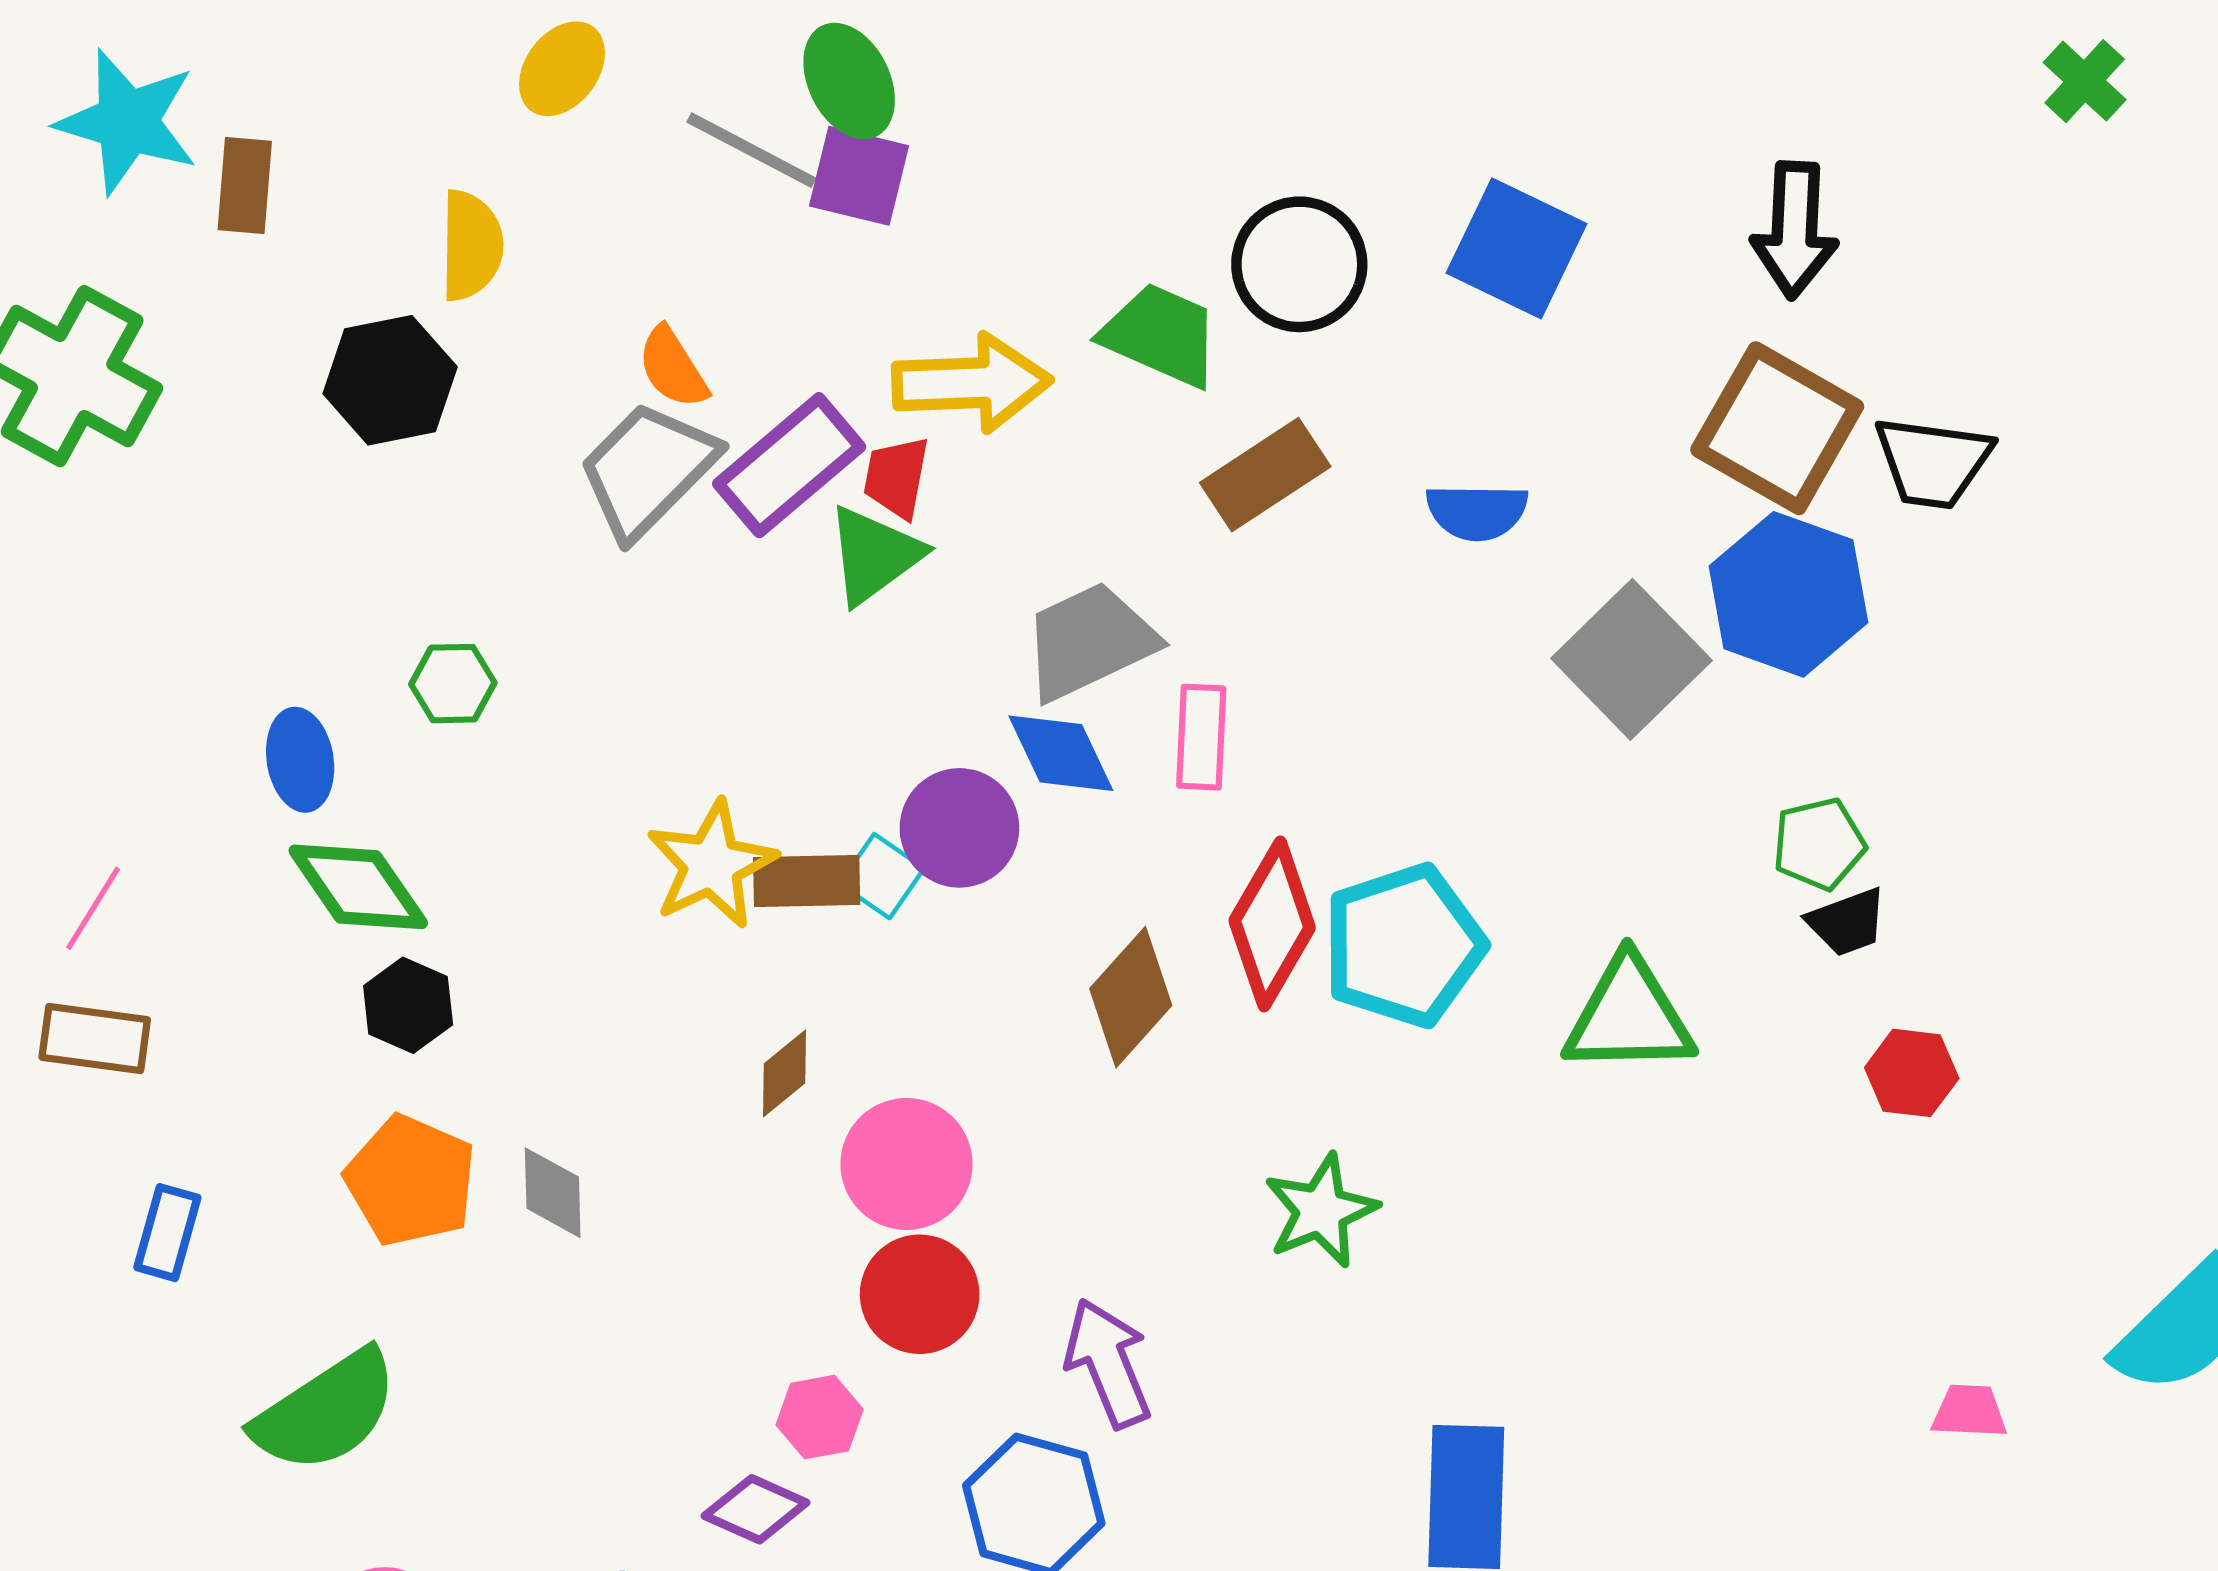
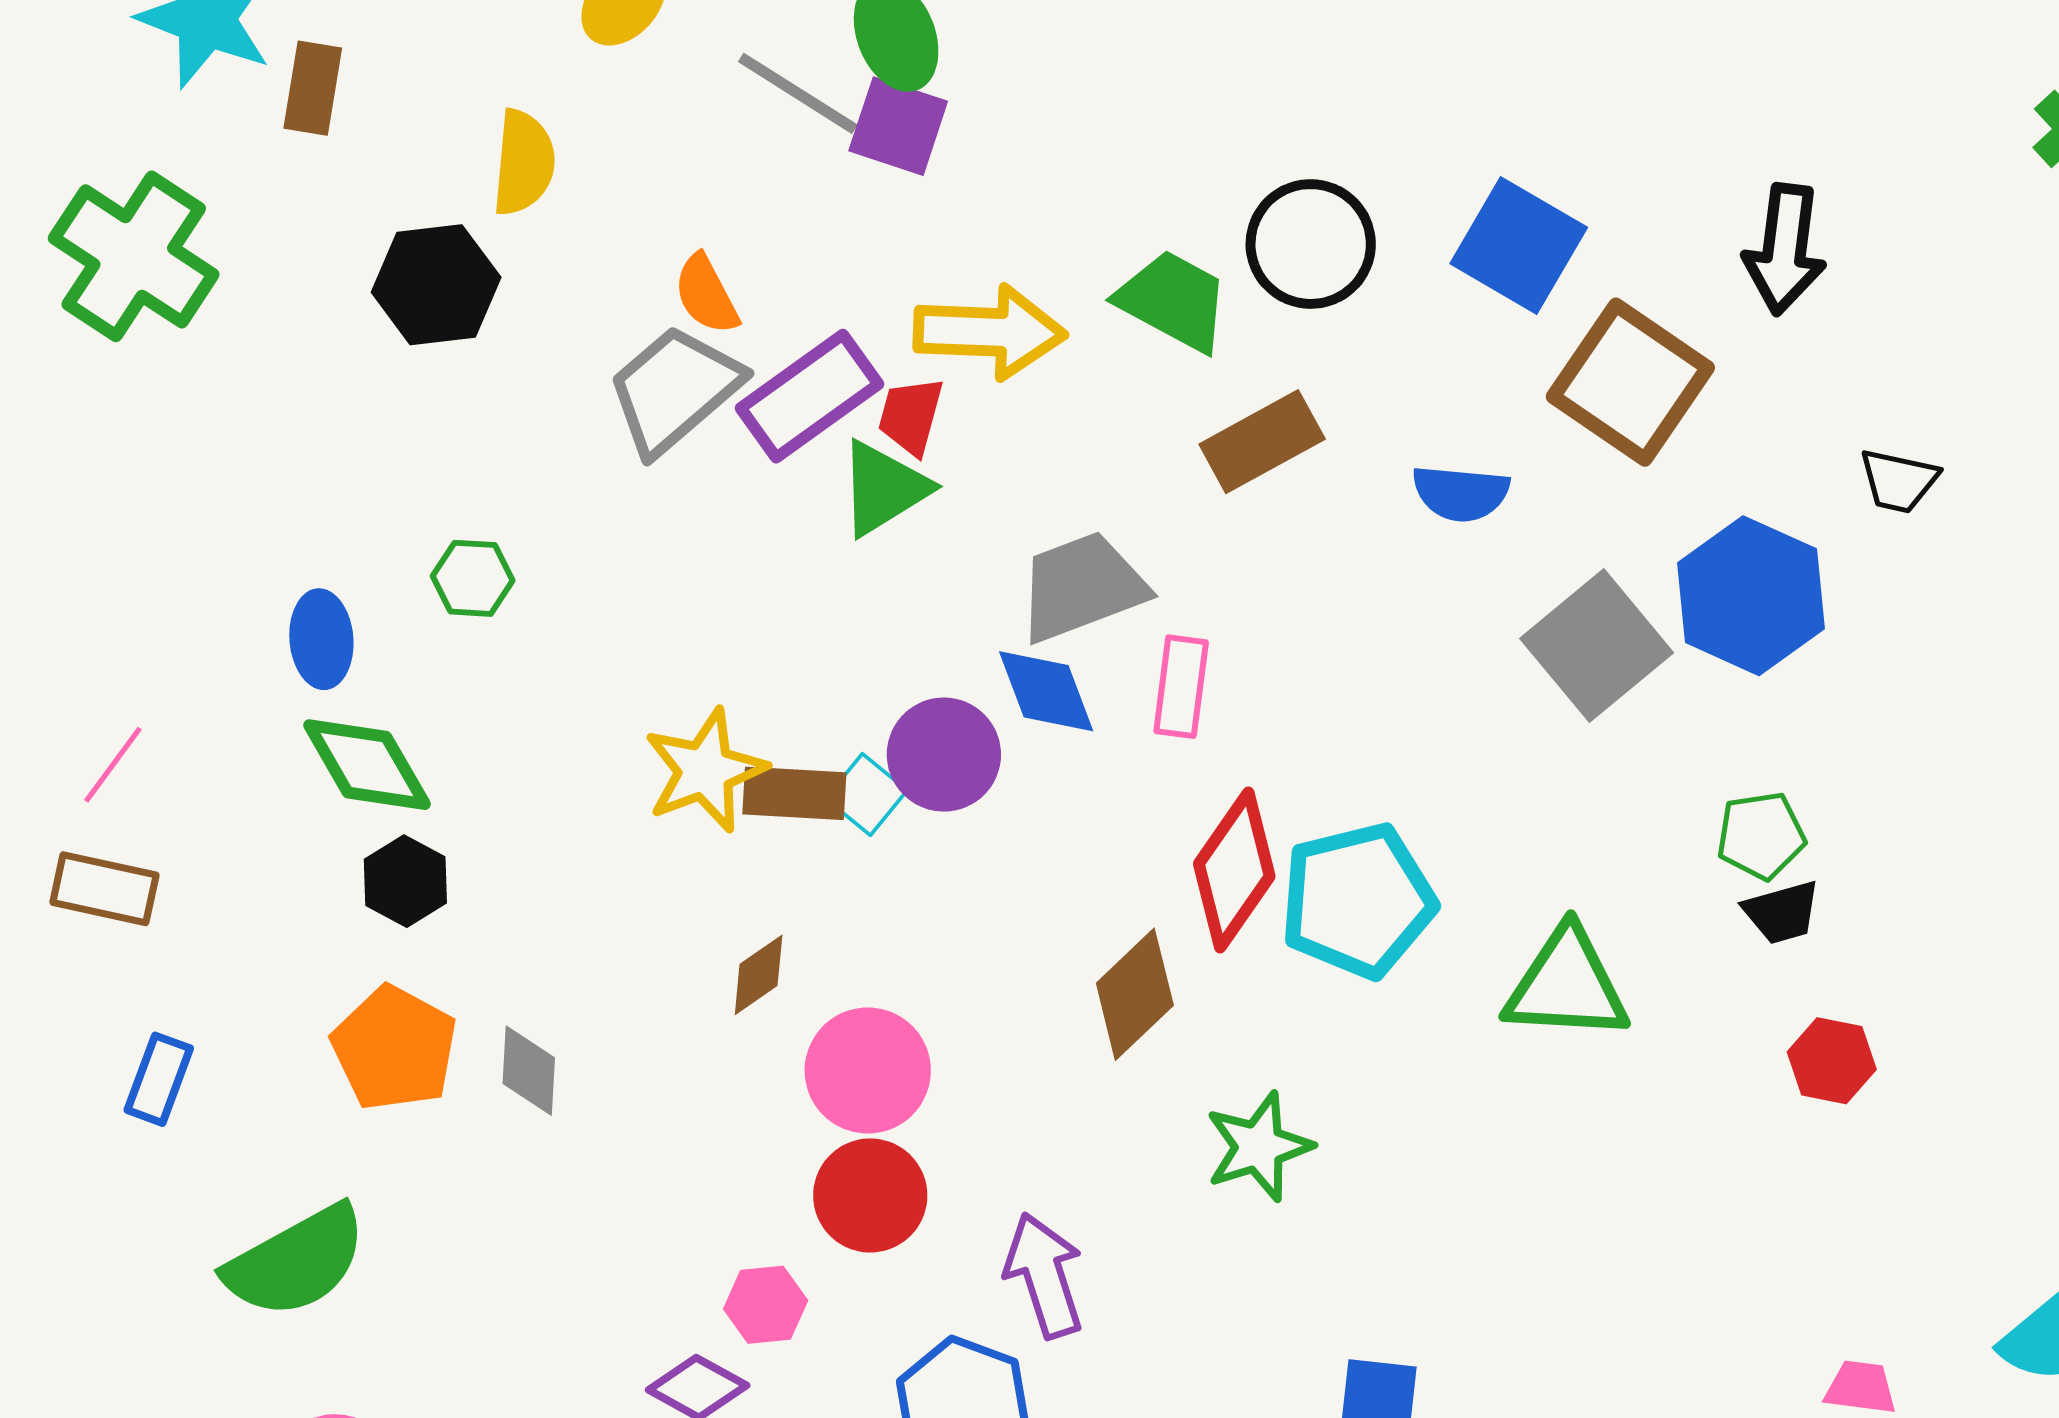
brown square: (1777, 428) -> (1630, 382), moved
black trapezoid: (1933, 462) -> (1899, 481), size x0.7
brown diamond: (1131, 997) -> (1135, 994), moved

